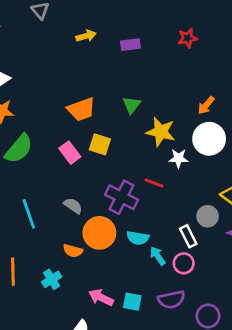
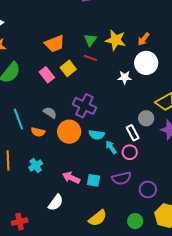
yellow star: (161, 132) -> (116, 40), moved
yellow square: (100, 144) -> (68, 68), turned 35
red line: (154, 183) -> (90, 58), moved
orange semicircle: (73, 251) -> (38, 132), moved

